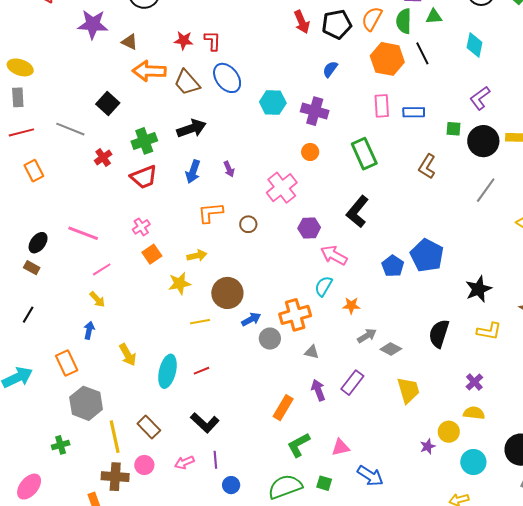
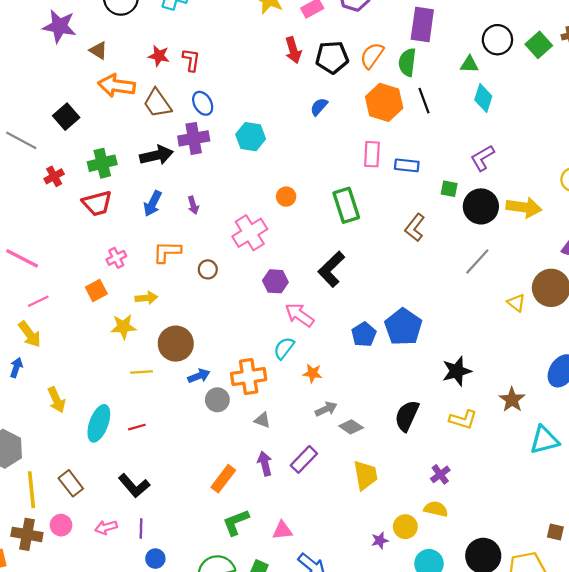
green triangle: (434, 16) -> (469, 64), moved
blue ellipse: (227, 78) -> (203, 103), size x0.7
purple cross: (315, 111) -> (194, 138), moved, turned -32
pink cross: (141, 227) -> (116, 258), moved
yellow arrow: (97, 299) -> (30, 334), size x1.4

